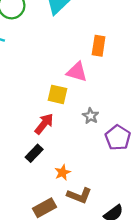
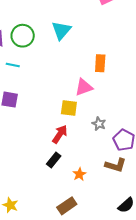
pink triangle: (77, 72) -> (84, 87), turned -30
brown L-shape: (79, 195) -> (116, 165), moved

